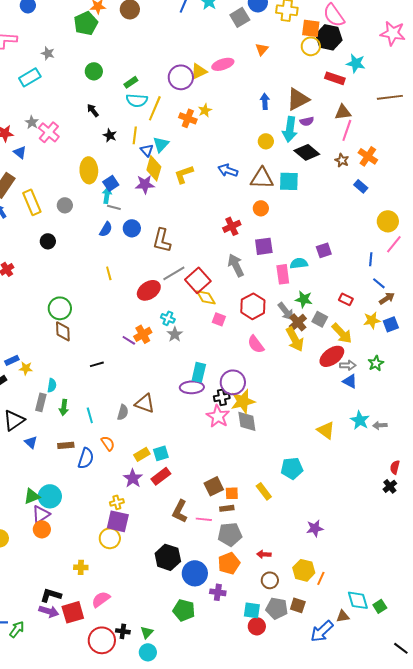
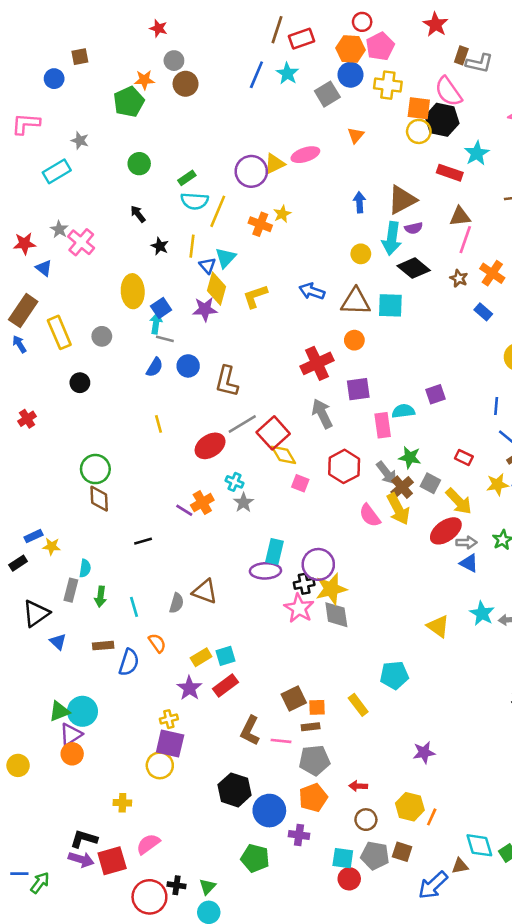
cyan star: (356, 63) -> (477, 153), turned 30
red cross: (232, 226) -> (317, 363), size x1.4
pink semicircle: (256, 344) -> (370, 515), moved

